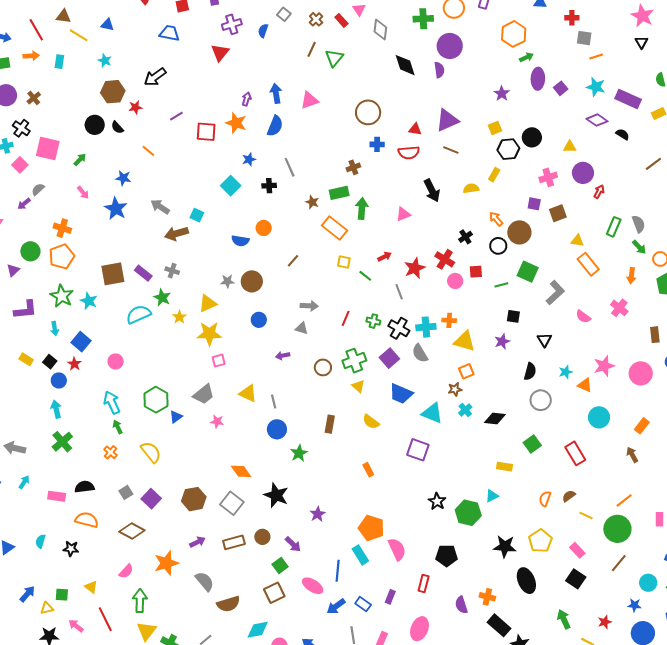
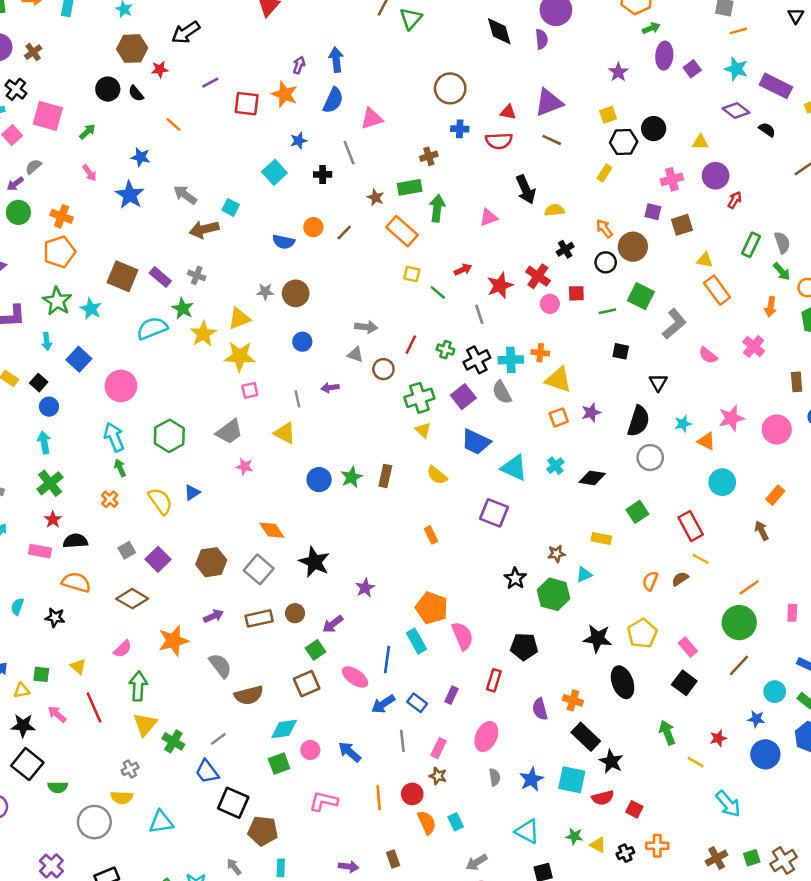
pink triangle: (309, 100) -> (372, 119), moved
yellow semicircle: (471, 188) -> (554, 210), moved
green circle: (30, 251) -> (18, 212), moved
brown line: (293, 261) -> (344, 232), moved
brown square: (113, 274) -> (122, 276), turned 30
yellow star: (179, 317) -> (203, 334), size x1.5
black cross: (399, 328) -> (477, 360), turned 30
purple star: (502, 341) -> (591, 413), moved
pink circle: (116, 361) -> (121, 386), size x1.6
red star: (74, 364) -> (53, 519), moved
brown circle: (323, 367) -> (383, 369), moved
black semicircle: (530, 371) -> (639, 421), size x1.4
brown star: (455, 389) -> (556, 554), moved
gray line: (274, 402) -> (297, 399), moved
blue triangle: (176, 417) -> (192, 493), moved
green star: (299, 453) -> (351, 477), moved
yellow line: (586, 516) -> (701, 559), moved
purple arrow: (293, 544) -> (333, 624), turned 96

